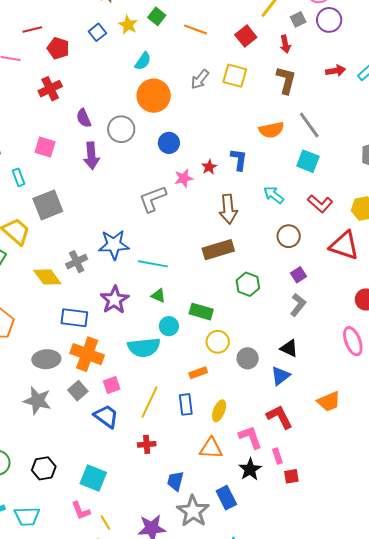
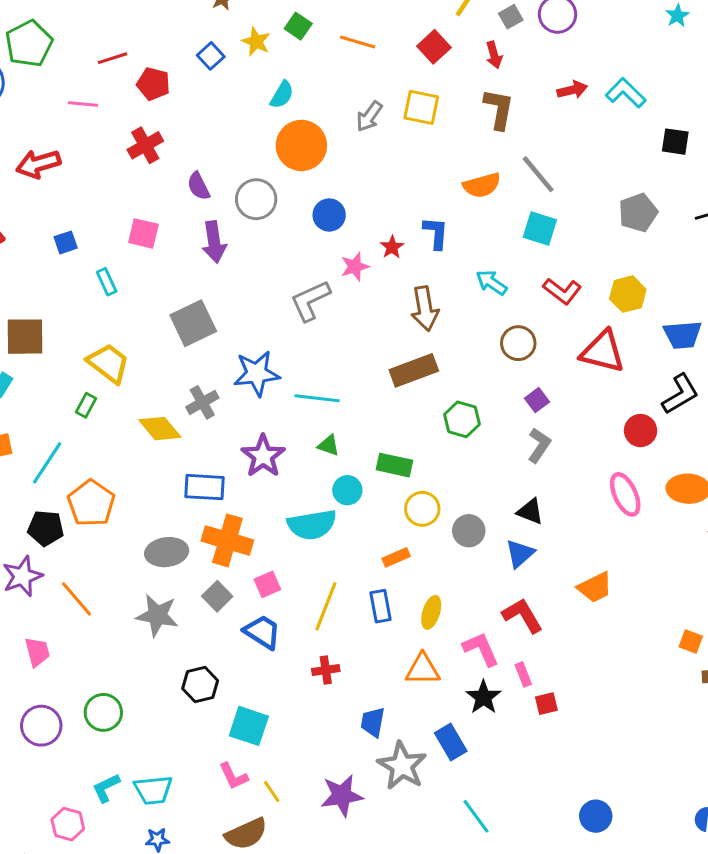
gray square: (48, 205) -> (193, 323), moved
black hexagon: (44, 468) -> (200, 685), moved

